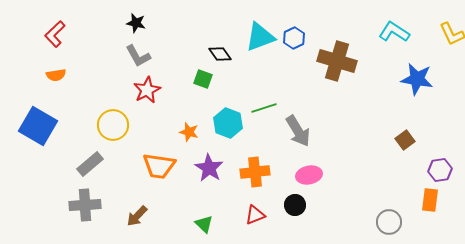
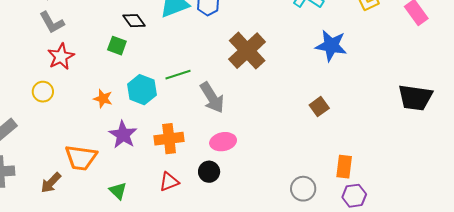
brown cross: (337, 61) -> (247, 51), moved, turned 30
yellow circle: (113, 125) -> (43, 92), moved, size x0.7
orange trapezoid: (159, 166) -> (81, 158), moved
purple hexagon: (440, 170) -> (354, 196), moved

